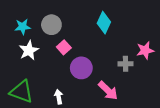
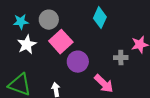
pink square: (64, 47) -> (61, 42), size x1.6

